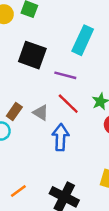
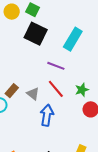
black square: (32, 55) -> (36, 34), moved

